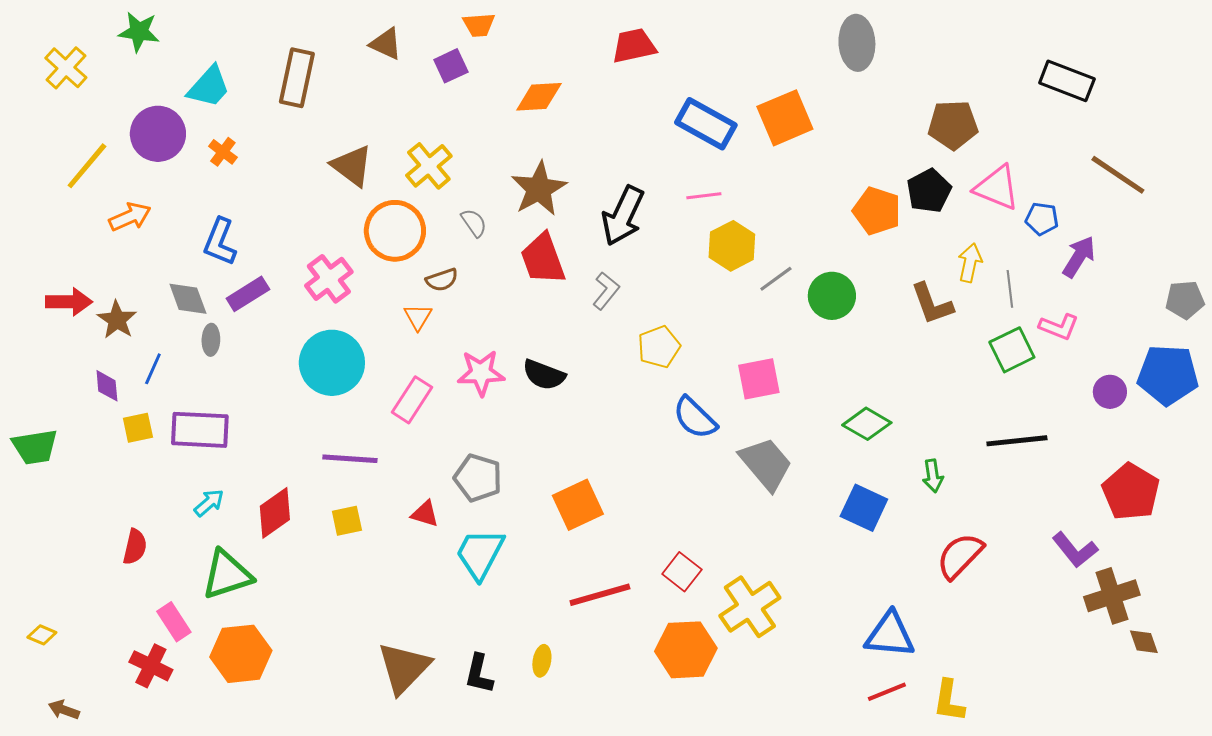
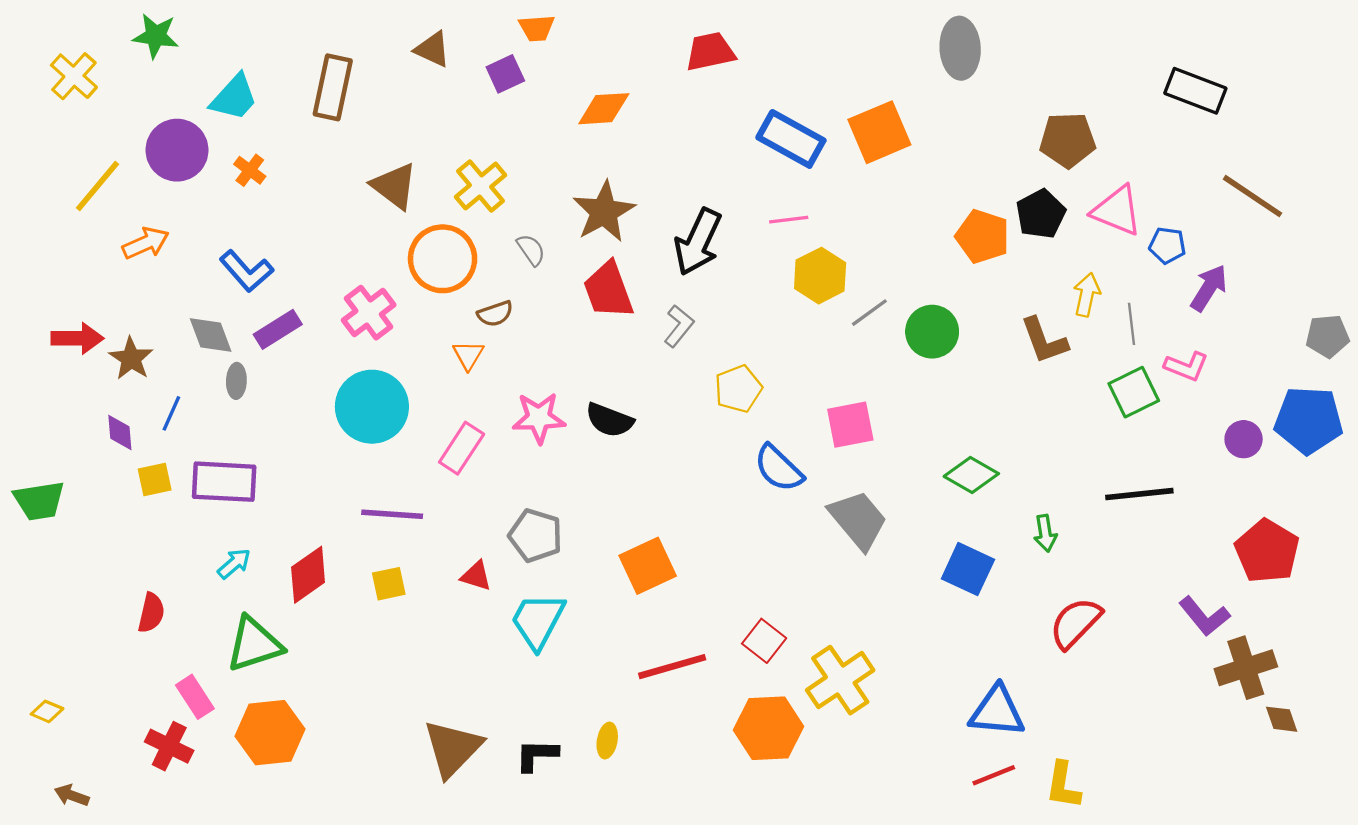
blue L-shape: (220, 242) -> (246, 271), turned -63
black L-shape: (479, 674) -> (537, 755), turned 78

